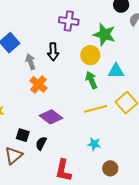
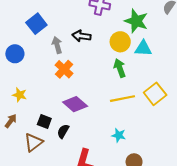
black arrow: (53, 52) -> (81, 36), turned 96
cyan triangle: (116, 71) -> (143, 48), moved

